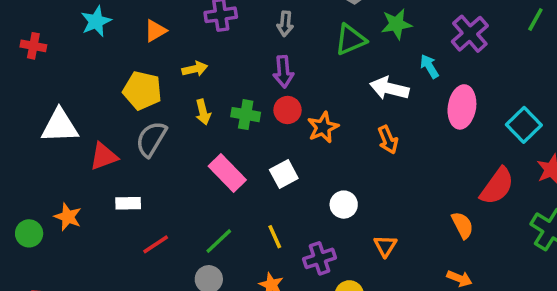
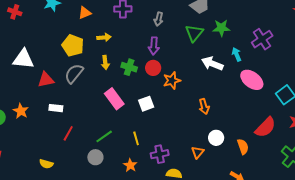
green triangle: (350, 40) -> (194, 33), turned -36
pink ellipse: (462, 107) -> (252, 80), turned -70
orange arrow: (388, 140) -> (204, 106), moved
white circle: (344, 205) -> (216, 138), moved
red line: (156, 244) -> (68, 133), turned -35

